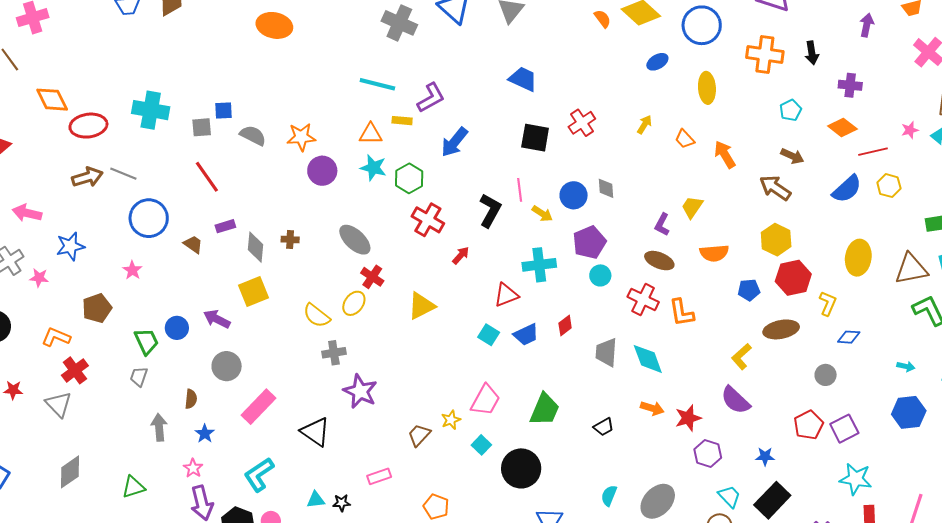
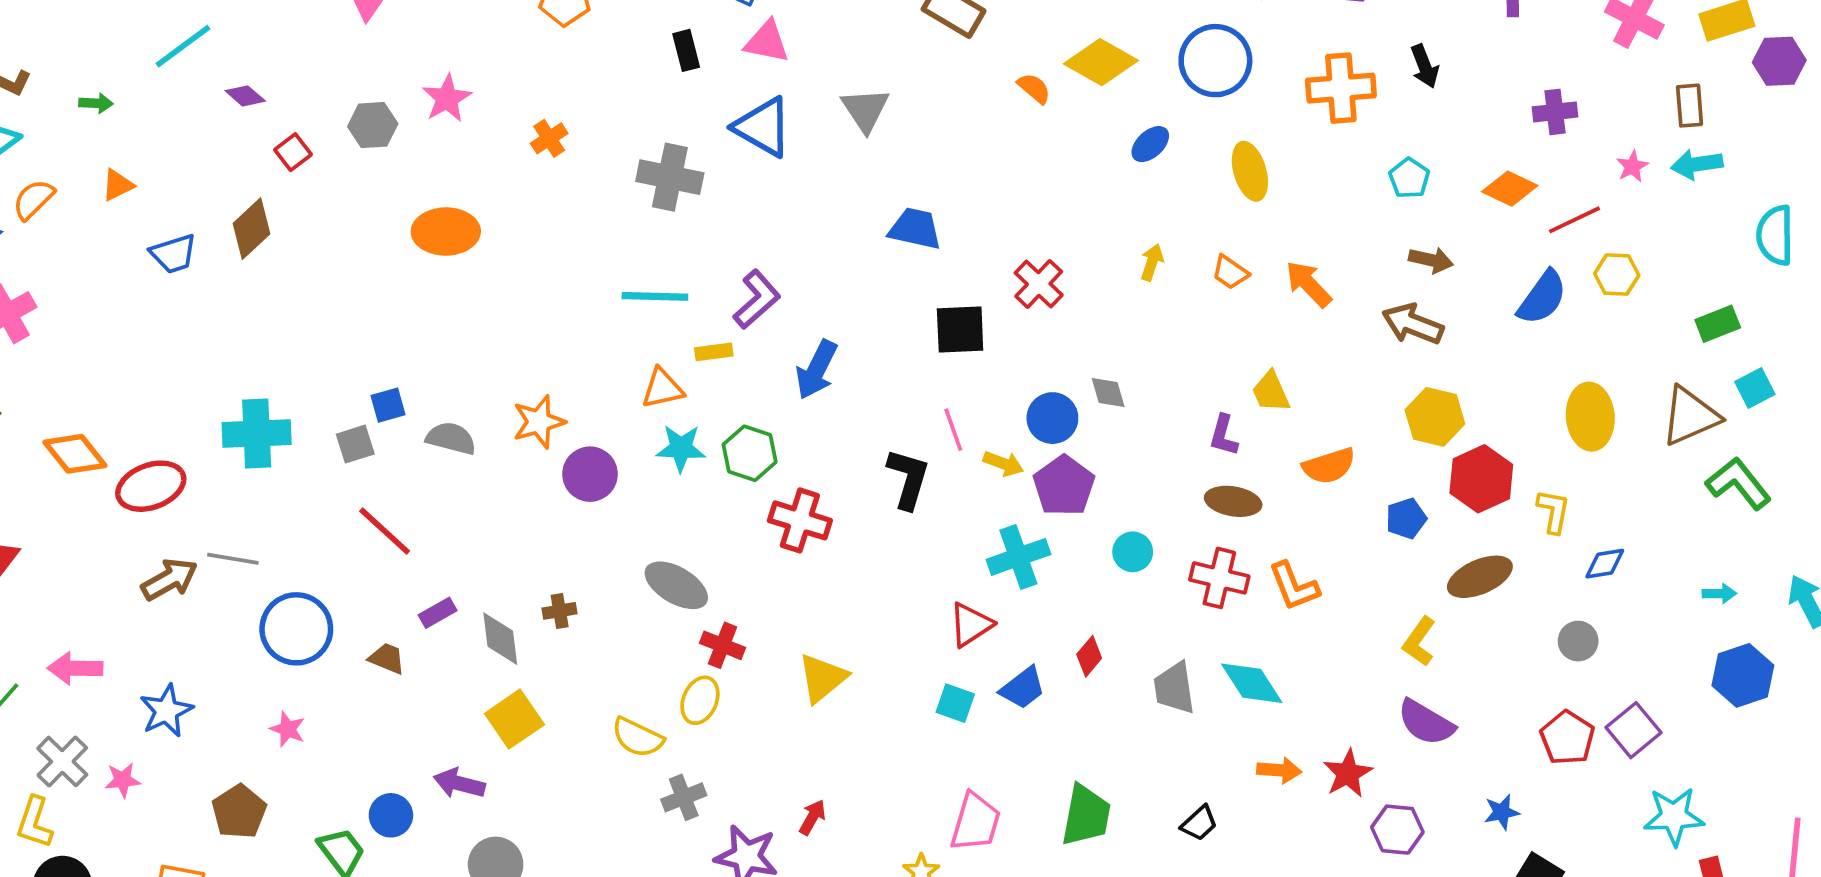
purple cross: (850, 85) -> (1555, 112), moved
yellow trapezoid: (692, 207) -> (1271, 392), turned -45
purple pentagon: (589, 242) -> (1064, 486), moved
red arrow: (461, 255) -> (812, 817), moved

